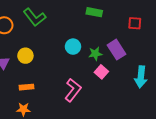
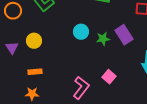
pink square: (101, 72) -> (109, 77), moved
pink L-shape: (73, 90) -> (81, 88), moved

